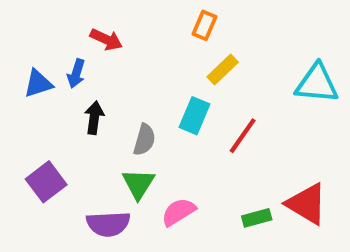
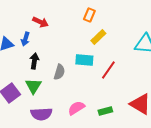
cyan rectangle: (194, 116) -> (84, 60), turned 72
green triangle: (138, 184) -> (33, 86), moved
green rectangle: (257, 218) -> (105, 111), moved

